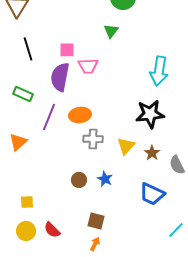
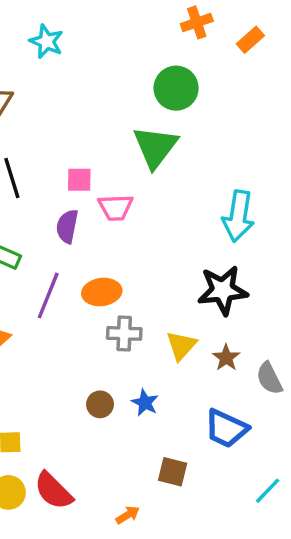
green triangle: (111, 31) -> (155, 147), size x1.8
purple semicircle: (60, 77) -> (67, 226), size x0.7
brown square: (96, 221) -> (173, 472), moved
red semicircle: (52, 230) -> (53, 491), size x1.4
orange arrow: (95, 244) -> (128, 515), turned 32

